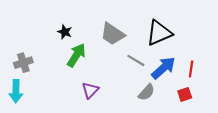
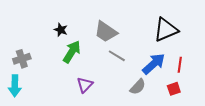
black triangle: (159, 33) -> (166, 30), moved
gray line: (136, 60) -> (117, 56), moved

